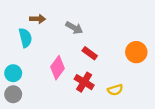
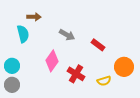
gray arrow: (74, 28) -> (67, 35), moved
orange circle: (136, 52) -> (124, 67), moved
red rectangle: (90, 53) -> (98, 45), moved

